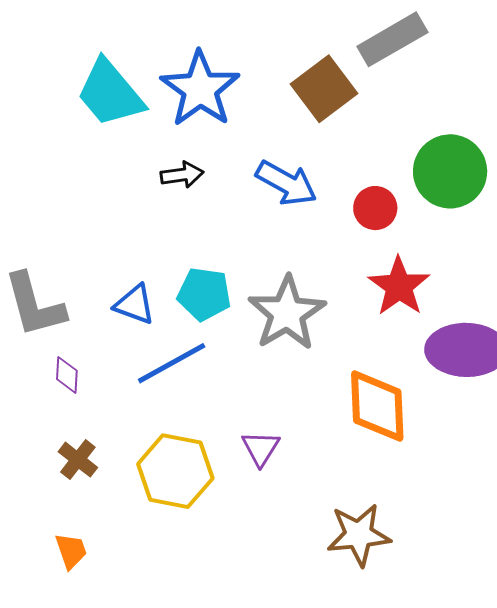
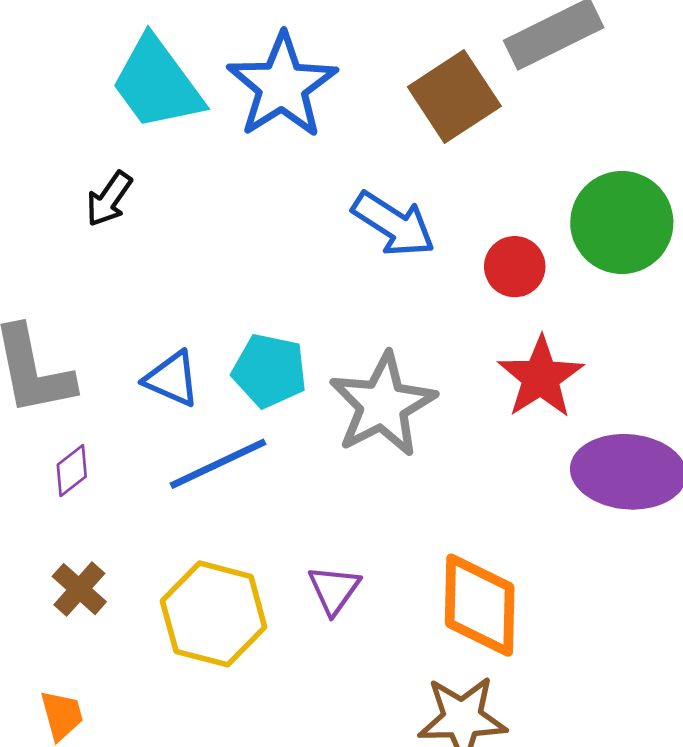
black arrow: (182, 175) -> (109, 199), moved, turned 129
purple diamond: (67, 375) -> (72, 471), turned 45
orange diamond: (377, 406) -> (480, 605), moved

